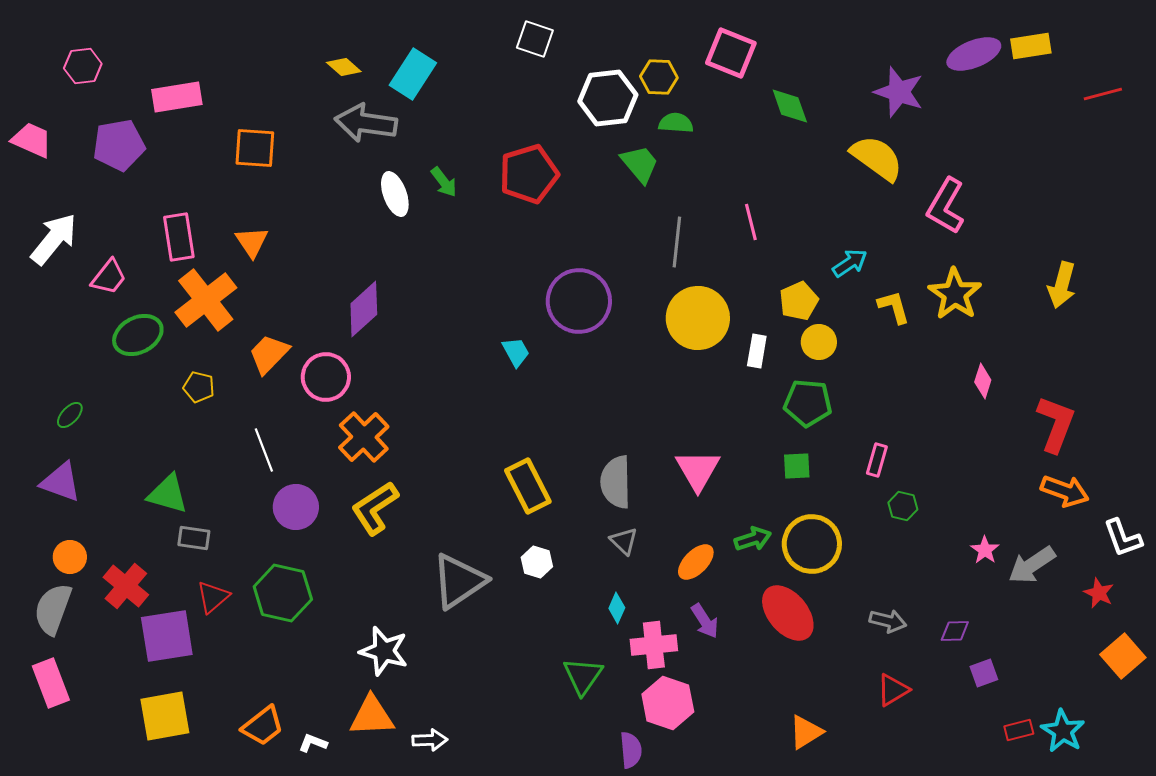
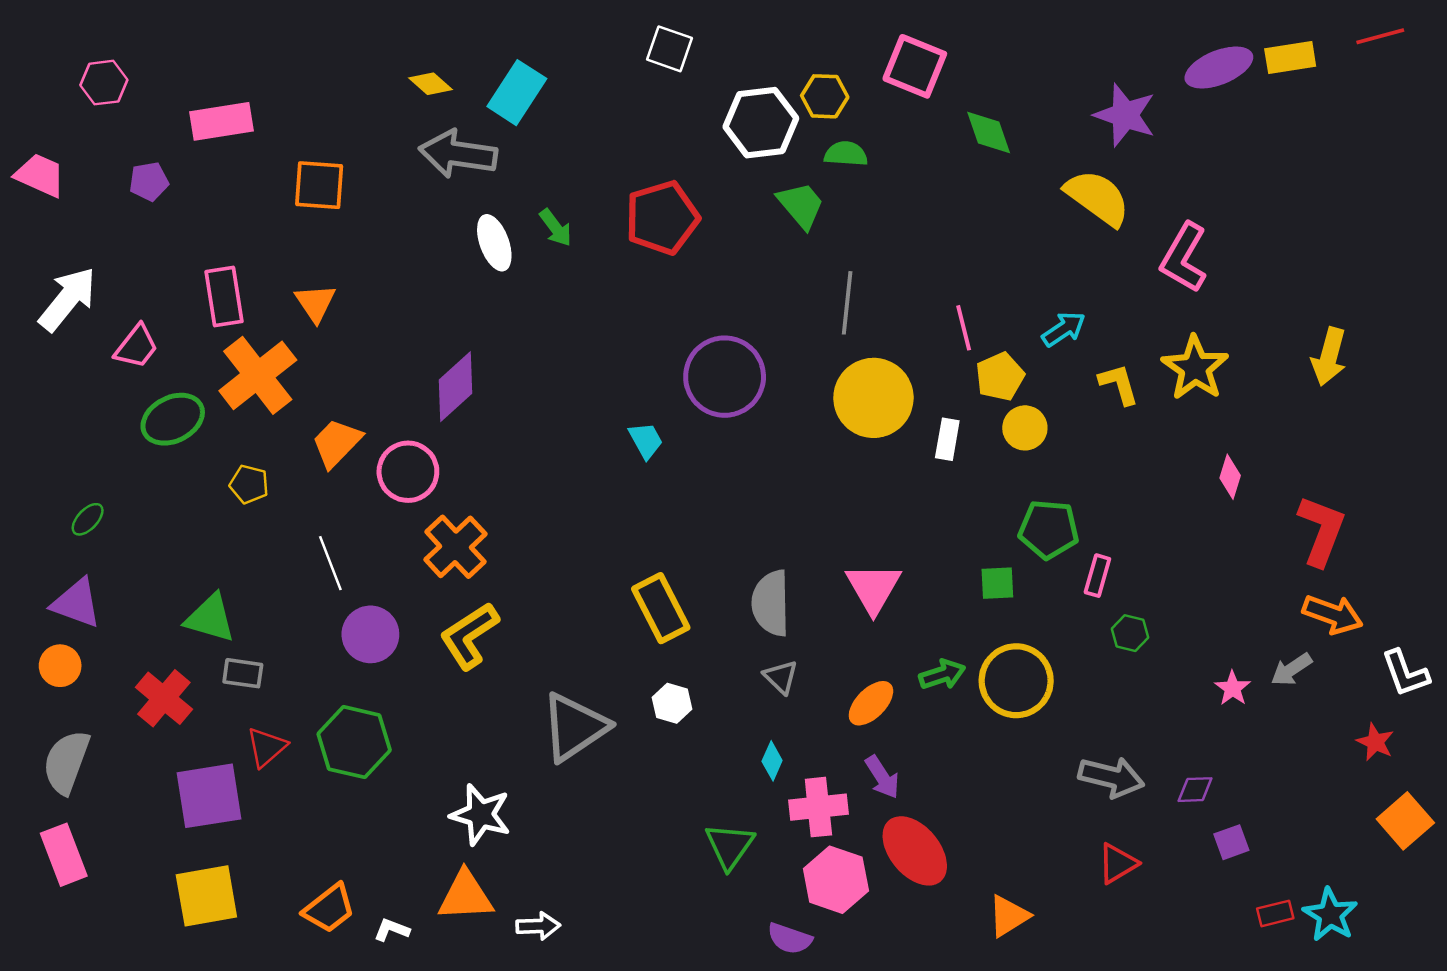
red line: (1103, 94) -> (1380, 36), moved
purple pentagon: (119, 145) -> (149, 181), size x0.6
pink line: (751, 222) -> (964, 328), moved
green pentagon: (808, 403) -> (1049, 529), moved
orange circle: (70, 557) -> (60, 666), moved
gray arrow: (1032, 565) -> (1291, 669), moved, size x0.7
red cross: (126, 586) -> (164, 698), moved
red ellipse: (788, 613) -> (915, 851), moved
gray arrow: (888, 621) -> (1111, 777), size x1.4
purple semicircle: (631, 750) -> (790, 939), turned 114

